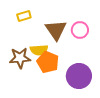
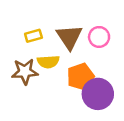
yellow rectangle: (24, 16) -> (33, 36), moved
orange pentagon: (48, 62) -> (80, 77), moved, turned 30

